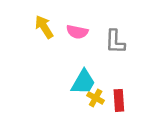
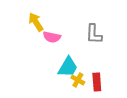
pink semicircle: (77, 32) -> (52, 37), moved

